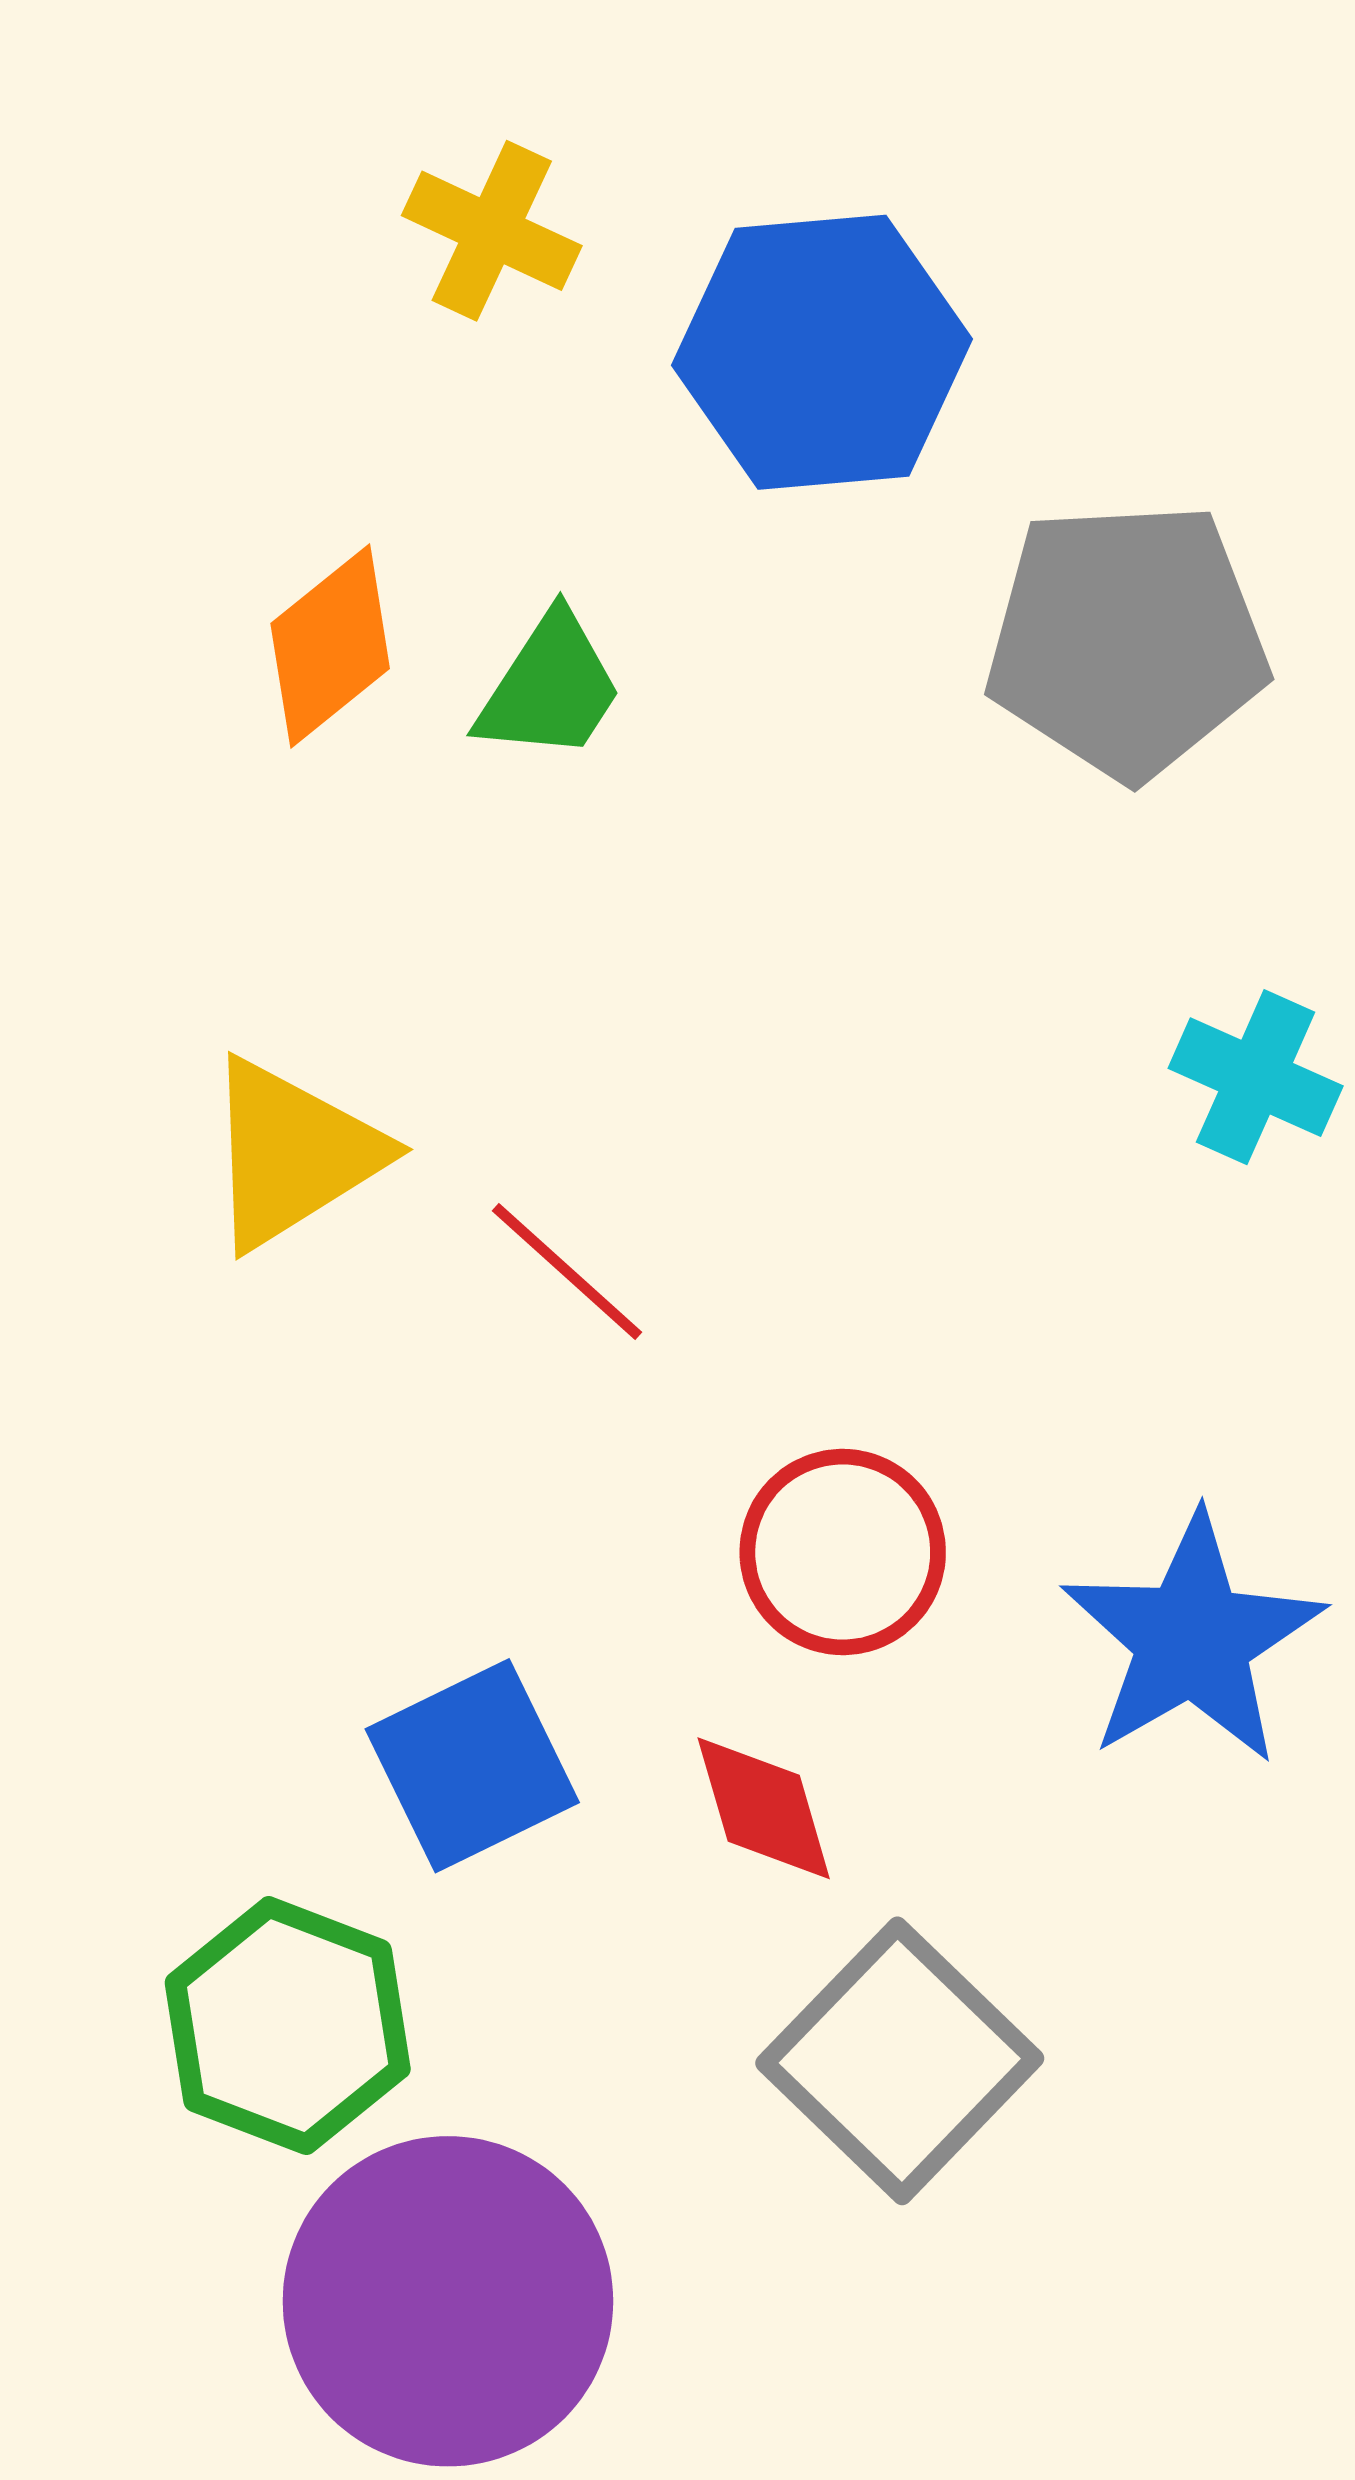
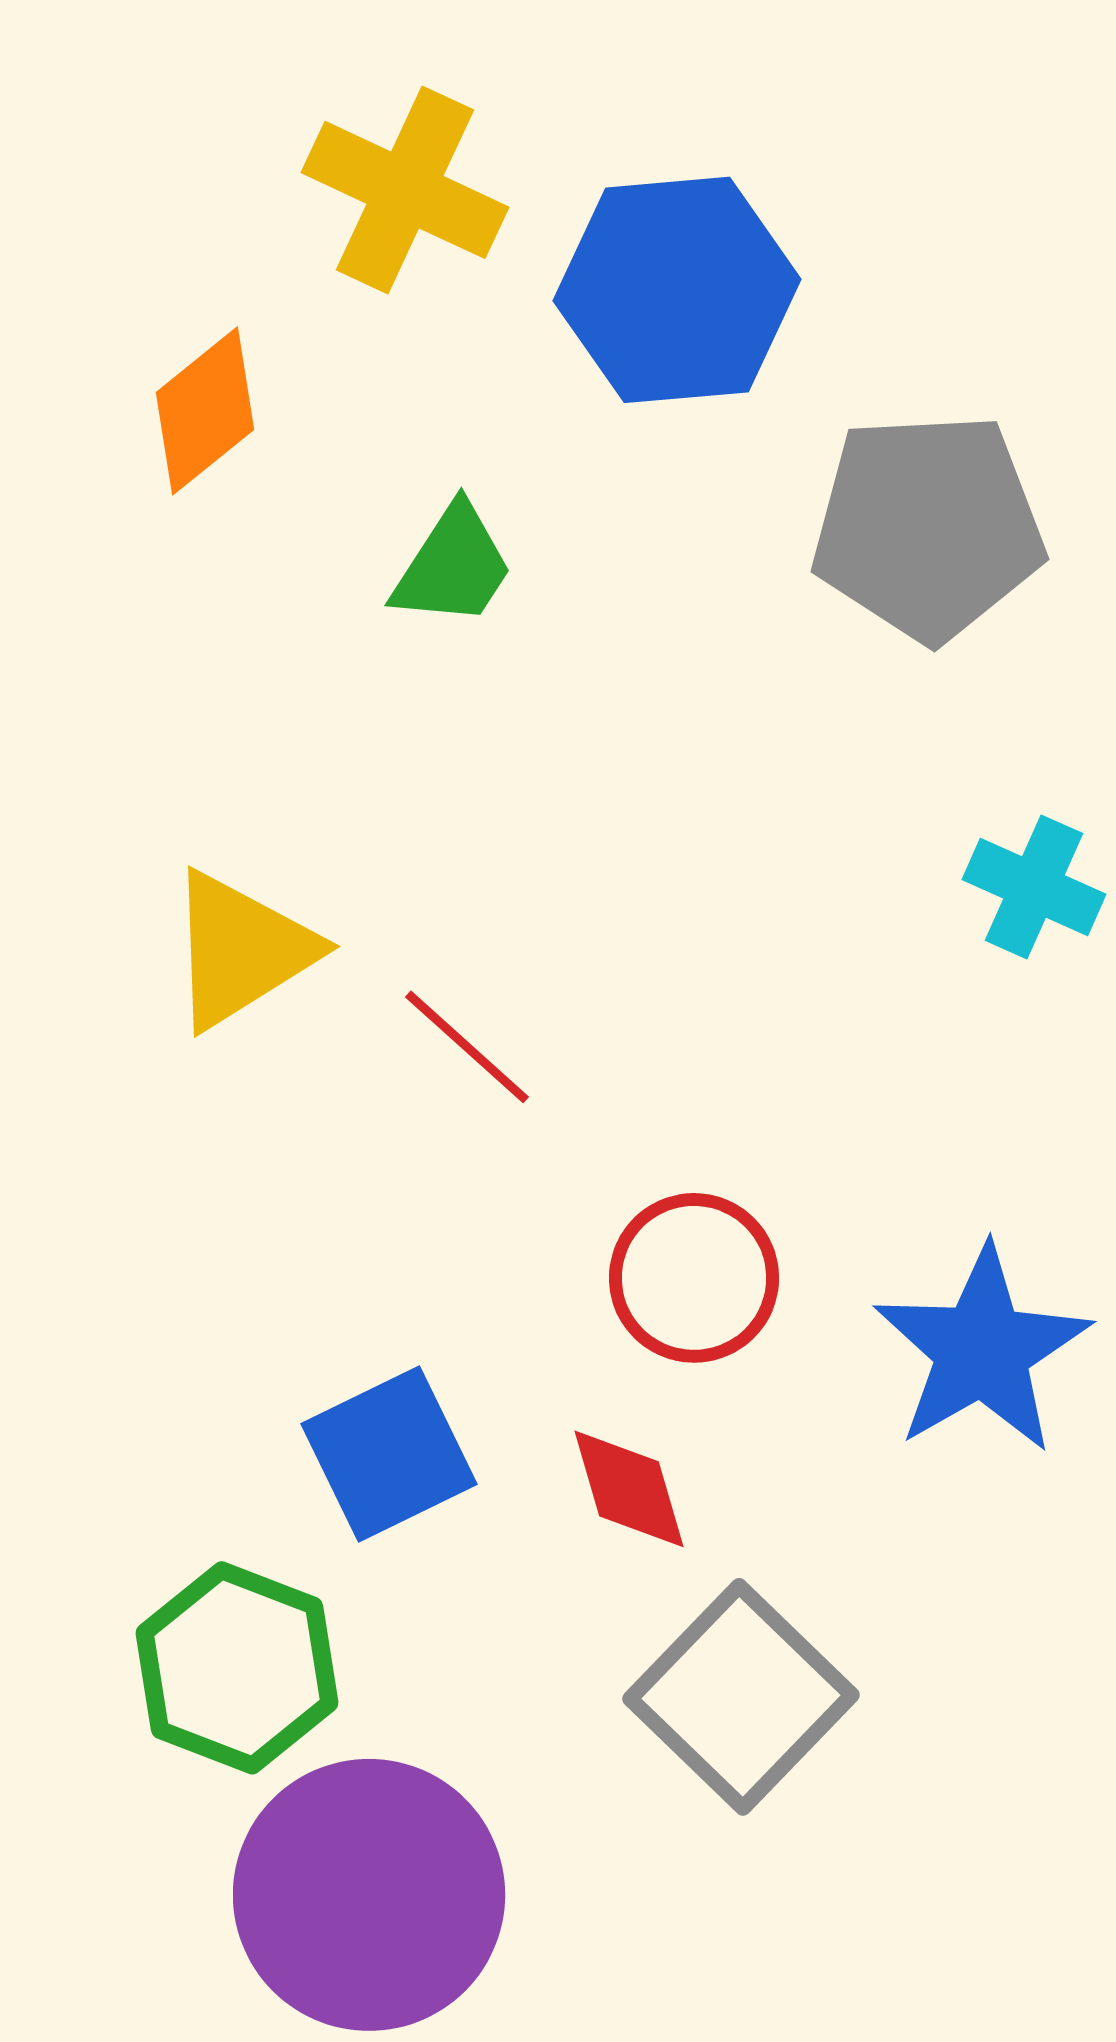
yellow cross: (492, 231) -> (405, 190), size x1.4
orange diamond: (330, 646) -> (205, 411), moved

